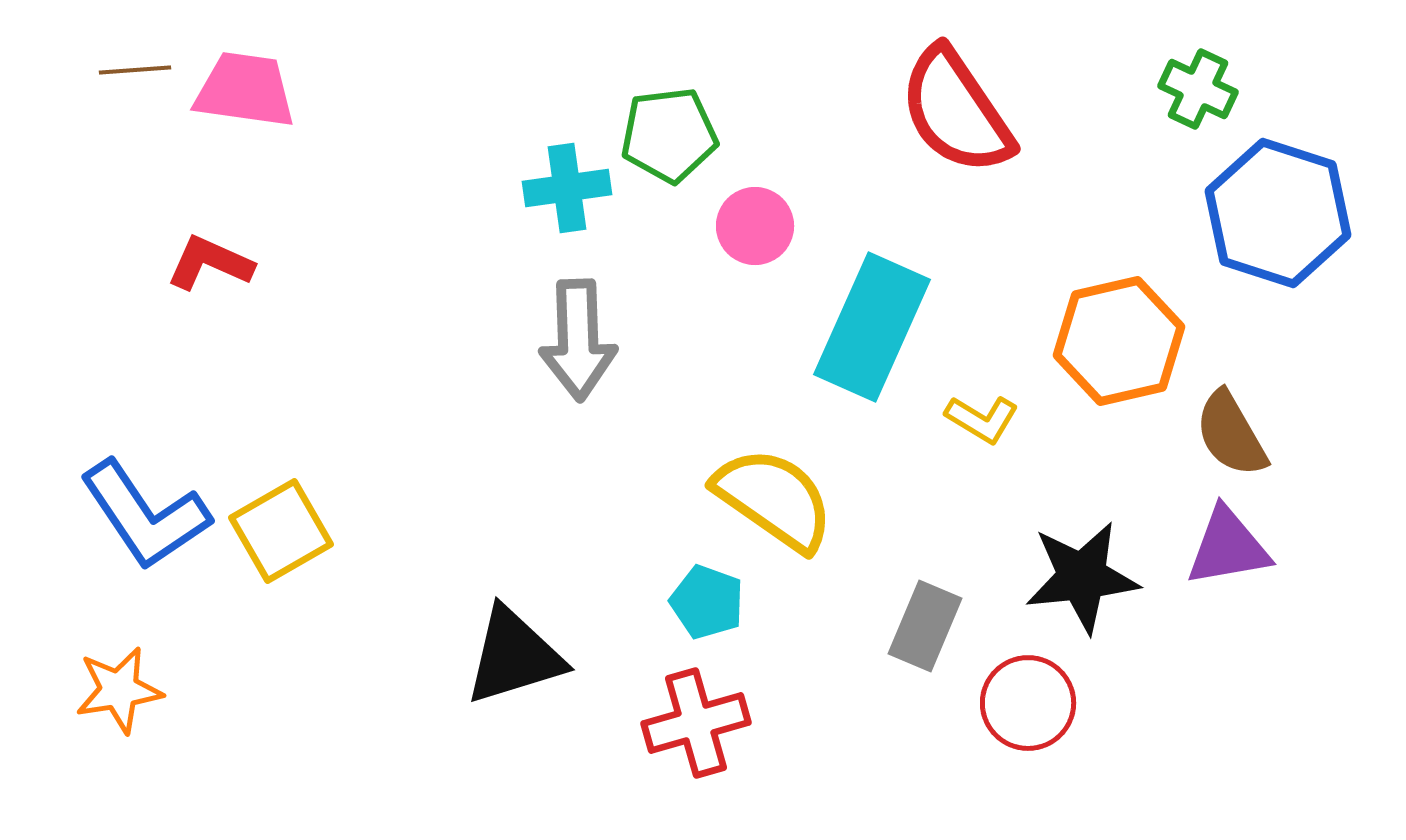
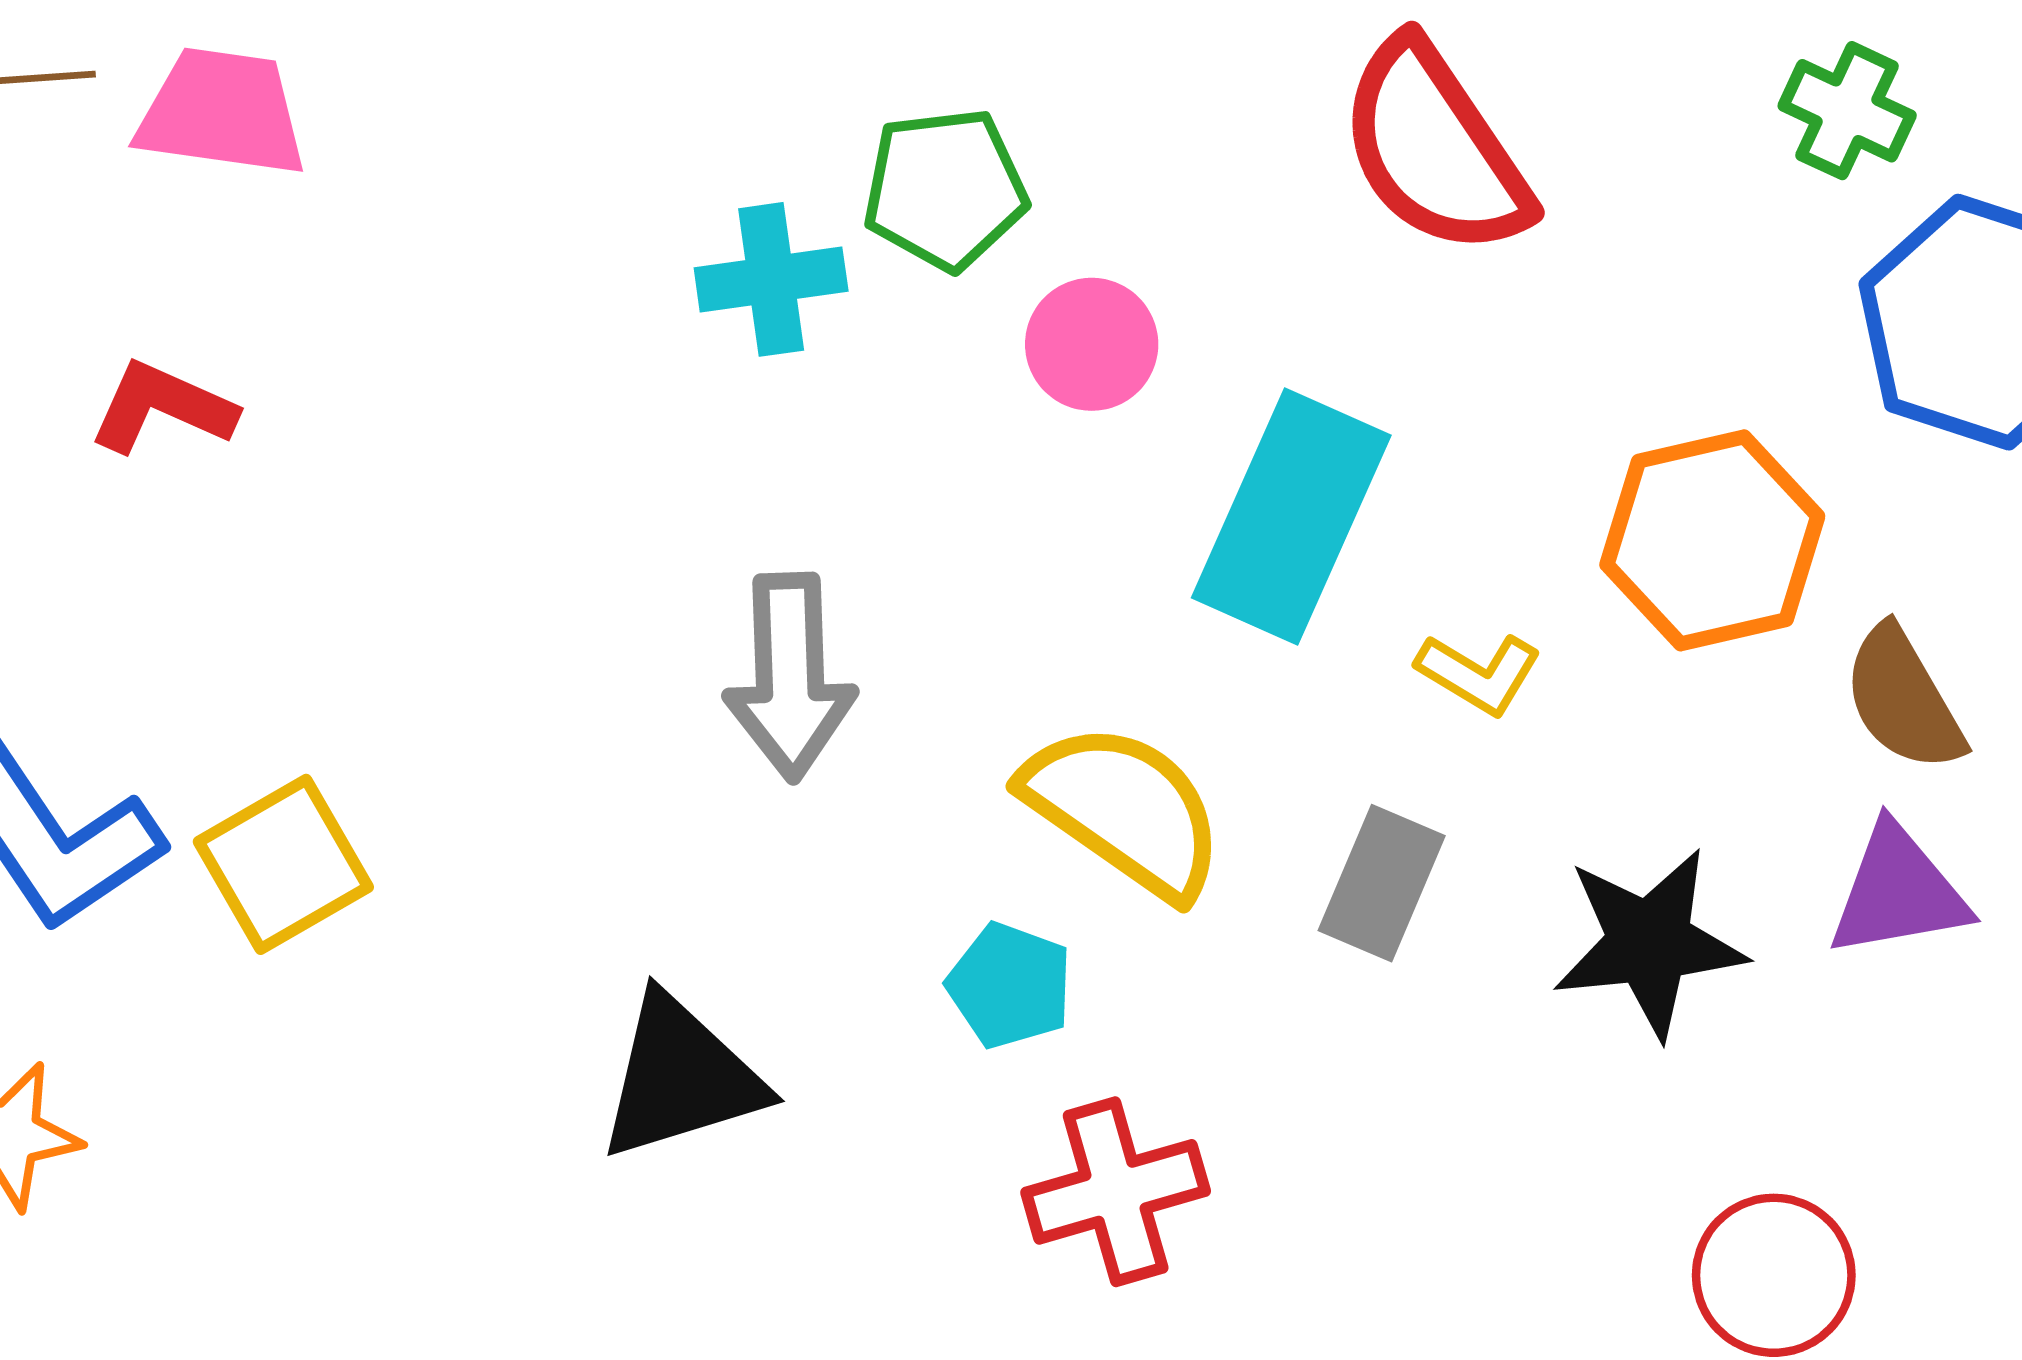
gray arrow: (578, 340) -> (790, 677), moved
gray rectangle: (925, 626) -> (1382, 883), moved
red circle: (1028, 703) -> (1774, 1275), moved
red cross: (696, 723) -> (1116, 1192), moved

